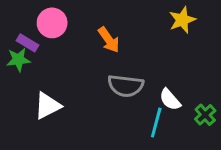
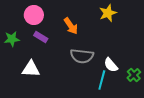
yellow star: (182, 20) -> (108, 13), moved
purple rectangle: (28, 43) -> (41, 37), moved
white triangle: (47, 106) -> (31, 69), turned 30

